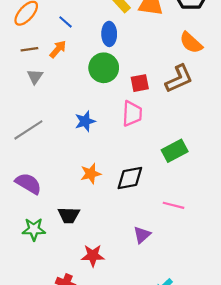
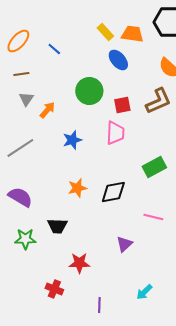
blue ellipse: (109, 34) -> (118, 60), moved, turned -40
orange arrow: (58, 49) -> (47, 110), moved

